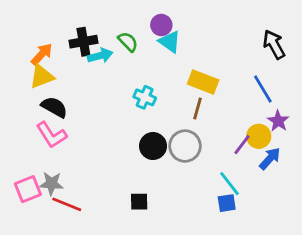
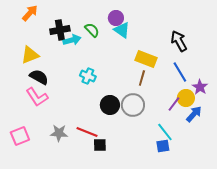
black arrow: (274, 44) -> (179, 41), moved
orange arrow: (42, 54) -> (30, 13), moved
blue line: (263, 89) -> (180, 72), moved
cyan cross: (145, 97) -> (88, 76), moved
gray star: (51, 184) -> (59, 133), moved
red line: (67, 204) -> (87, 132), moved

